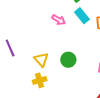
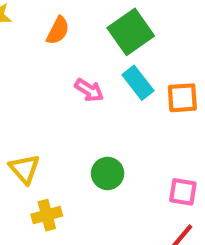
yellow triangle: (41, 60) -> (25, 169), moved

